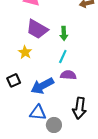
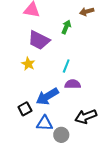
green arrow: (64, 34) -> (66, 27), moved, turned -152
black square: (14, 80) -> (25, 109), moved
black arrow: (79, 108) -> (86, 117), turned 65

